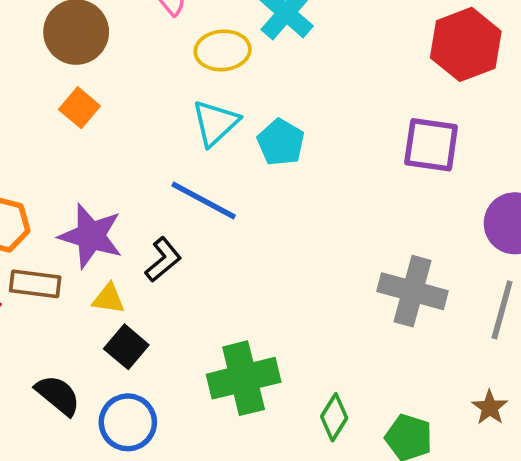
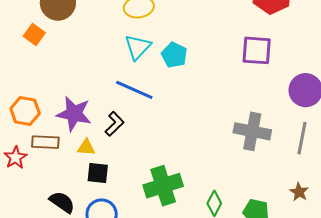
orange square: (79, 108) -> (34, 34), moved
black square: (126, 347) -> (98, 173), turned -30

